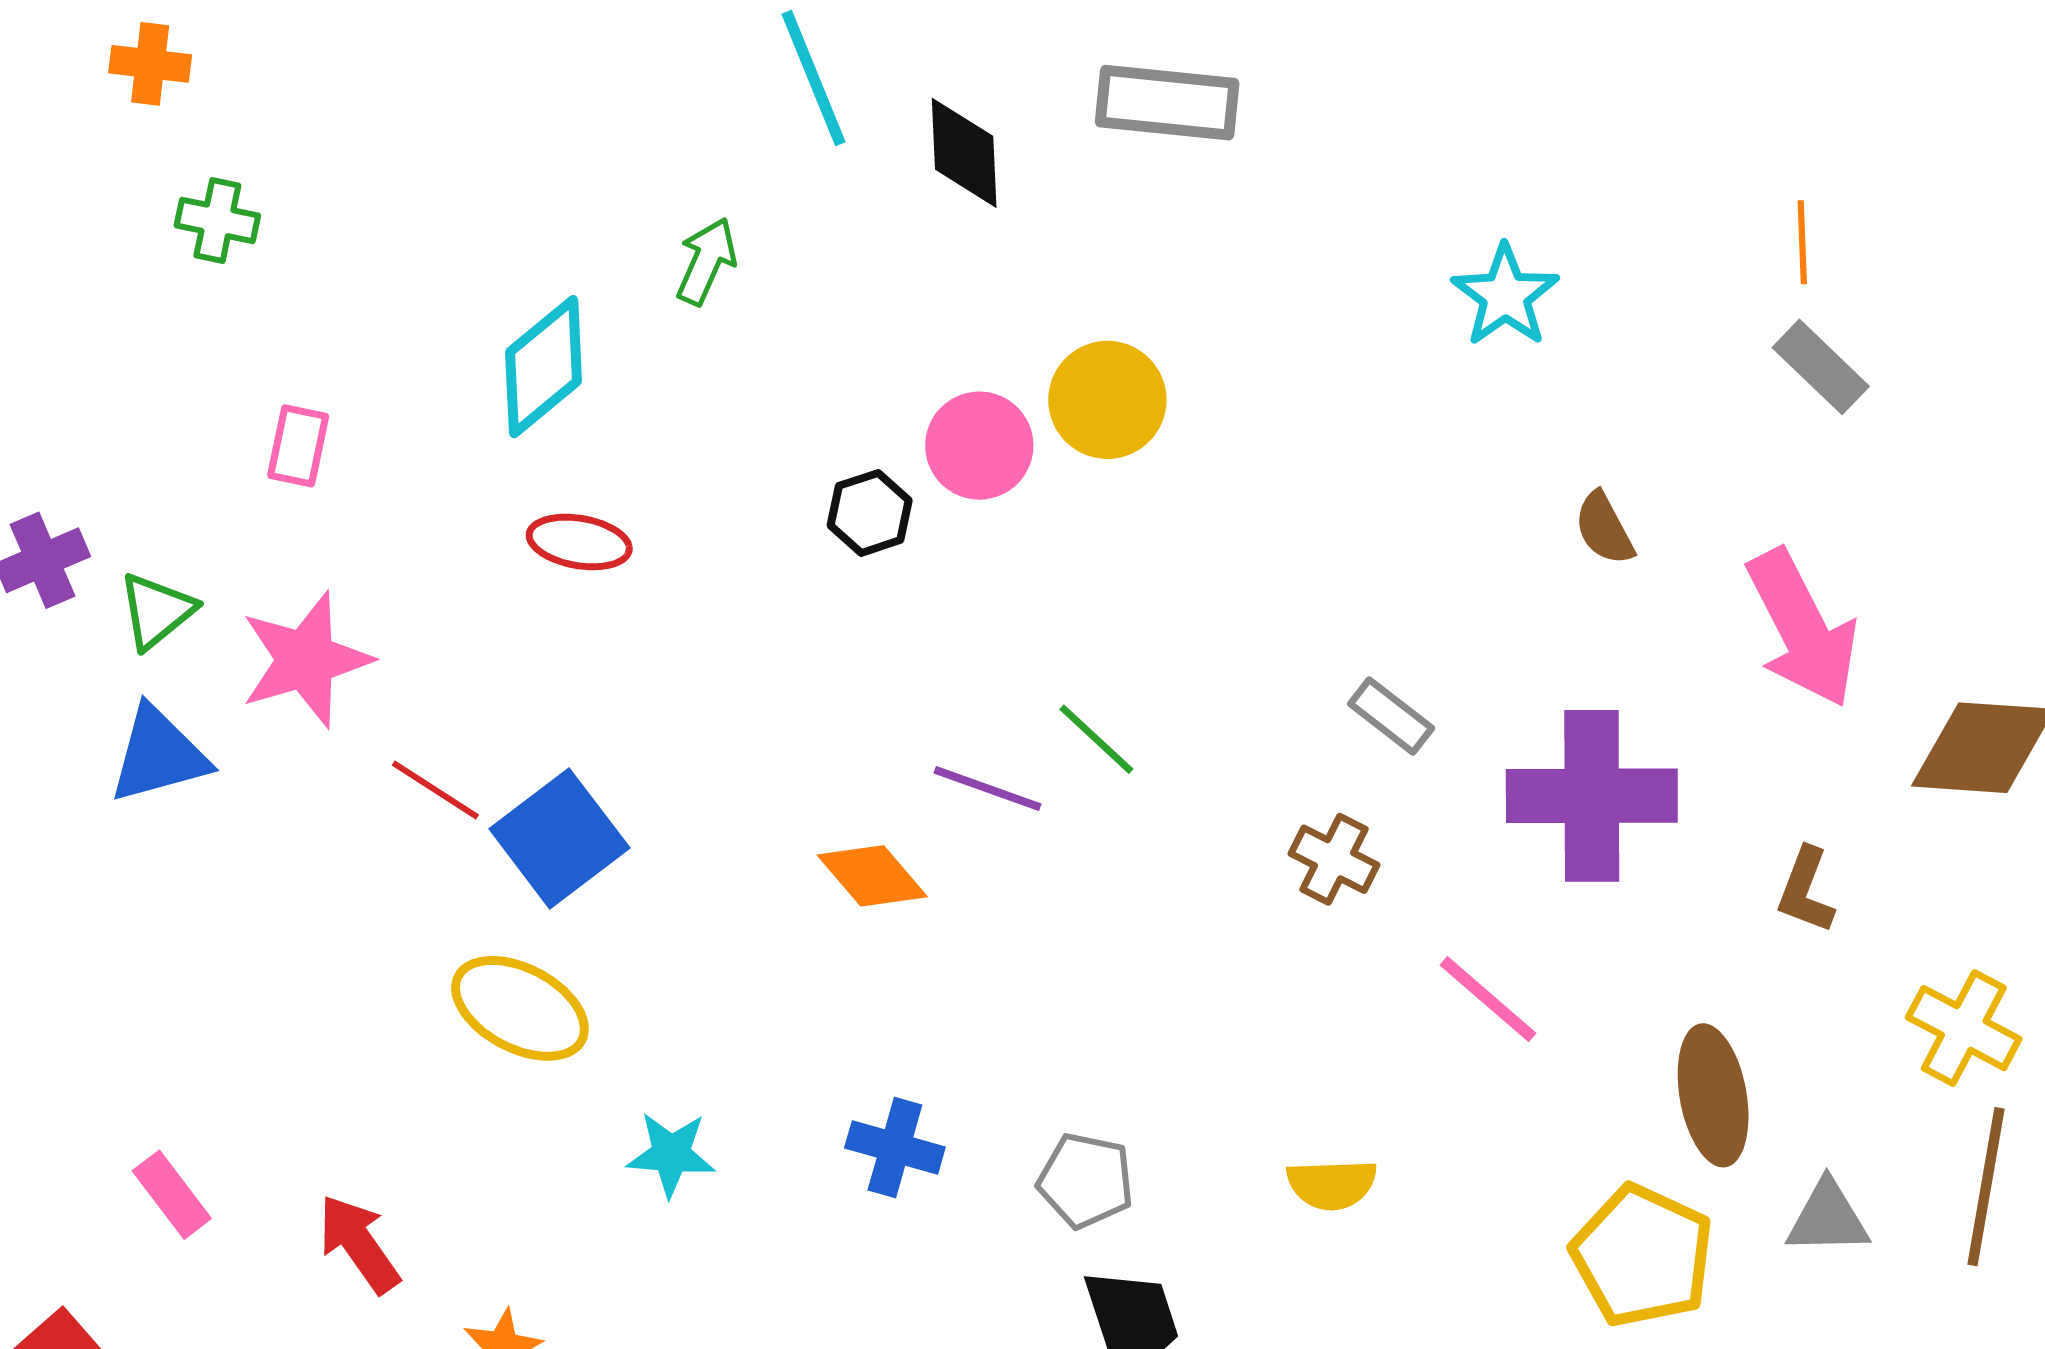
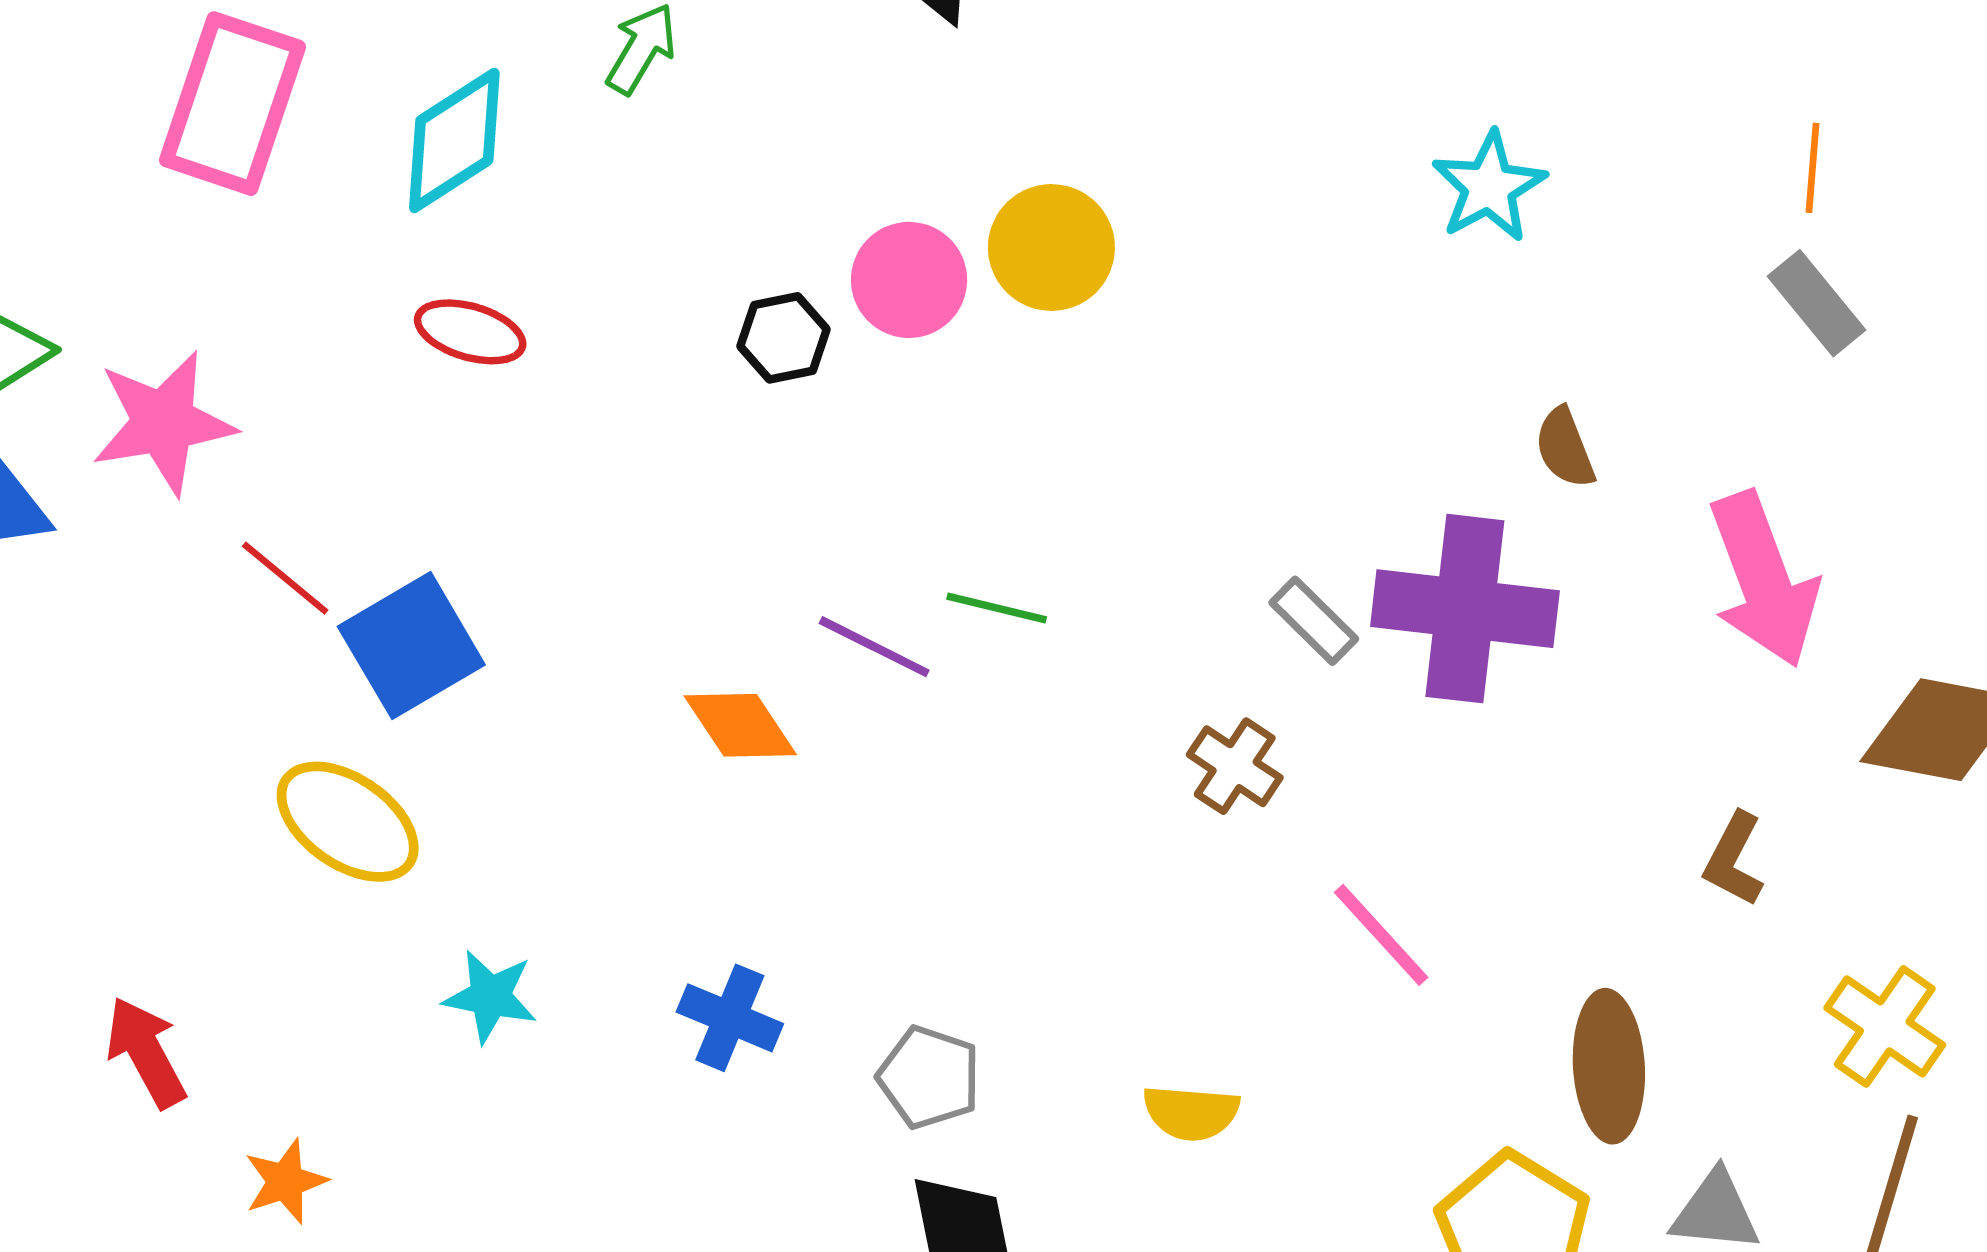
pink rectangle: (298, 446) -> (232, 104), moved, size x2.0
green line: (1096, 739) -> (997, 608), turned -36
purple cross: (1592, 796) -> (1465, 609), moved

